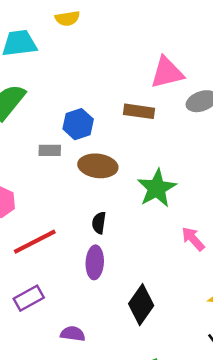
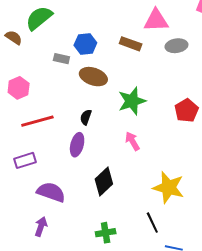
pink arrow: (193, 239) -> (132, 141), moved
purple semicircle: (73, 334) -> (51, 192), size x1.6

